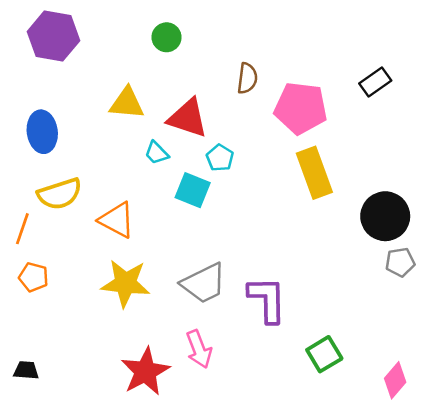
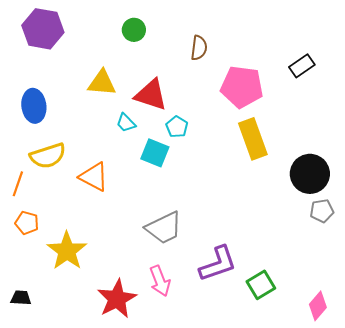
brown semicircle: (247, 78) -> (199, 48), moved
yellow star: (126, 283) -> (67, 251), moved, turned 30
purple L-shape: (267, 299) -> (218, 264), moved, turned 72

